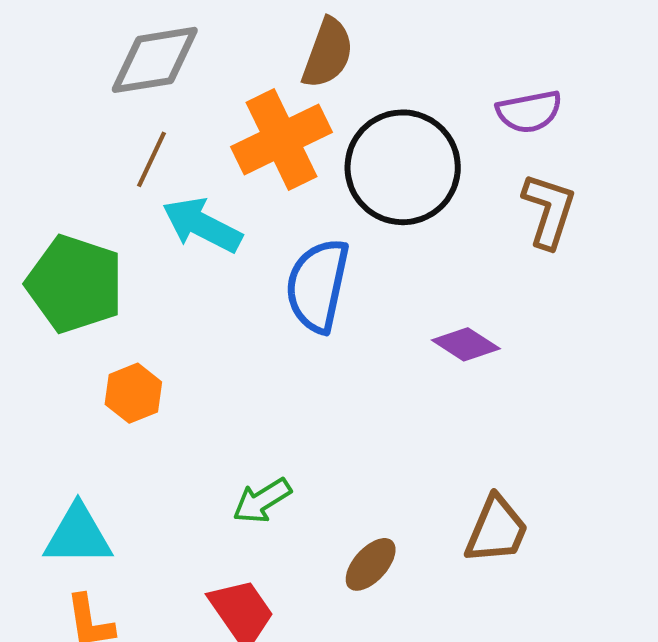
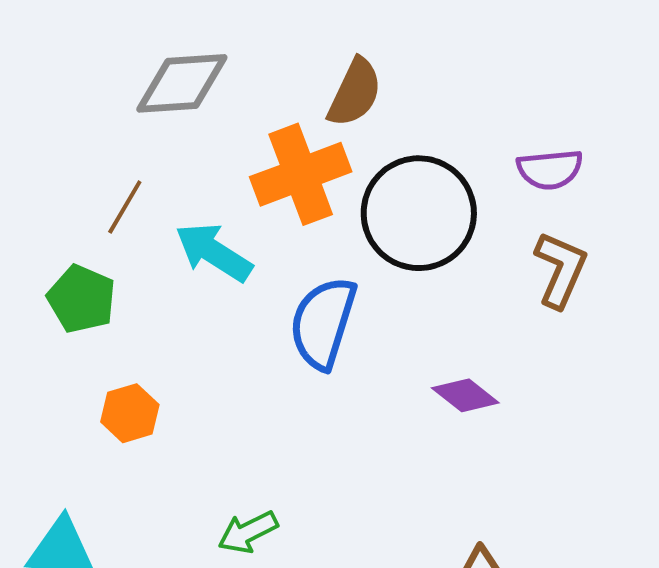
brown line: (152, 159) -> (125, 207), moved
green pentagon: (75, 284) -> (82, 299), size x0.7

